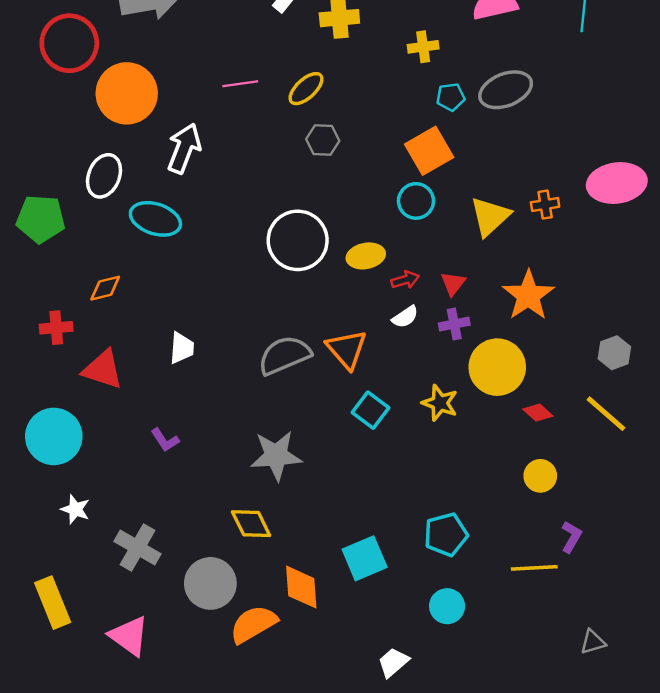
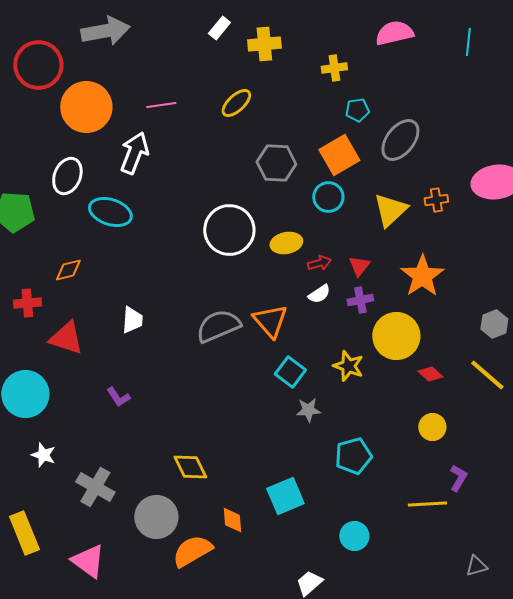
pink line: (240, 84) -> (161, 105), moved
gray ellipse: (506, 90) -> (400, 140), moved, turned -30
gray hexagon: (323, 140) -> (276, 163), moved, size x1.4
gray star: (276, 456) -> (308, 410), moved, size x0.6
cyan pentagon: (446, 534) -> (353, 456), moved
orange diamond: (301, 587) -> (232, 520), size x0.7

